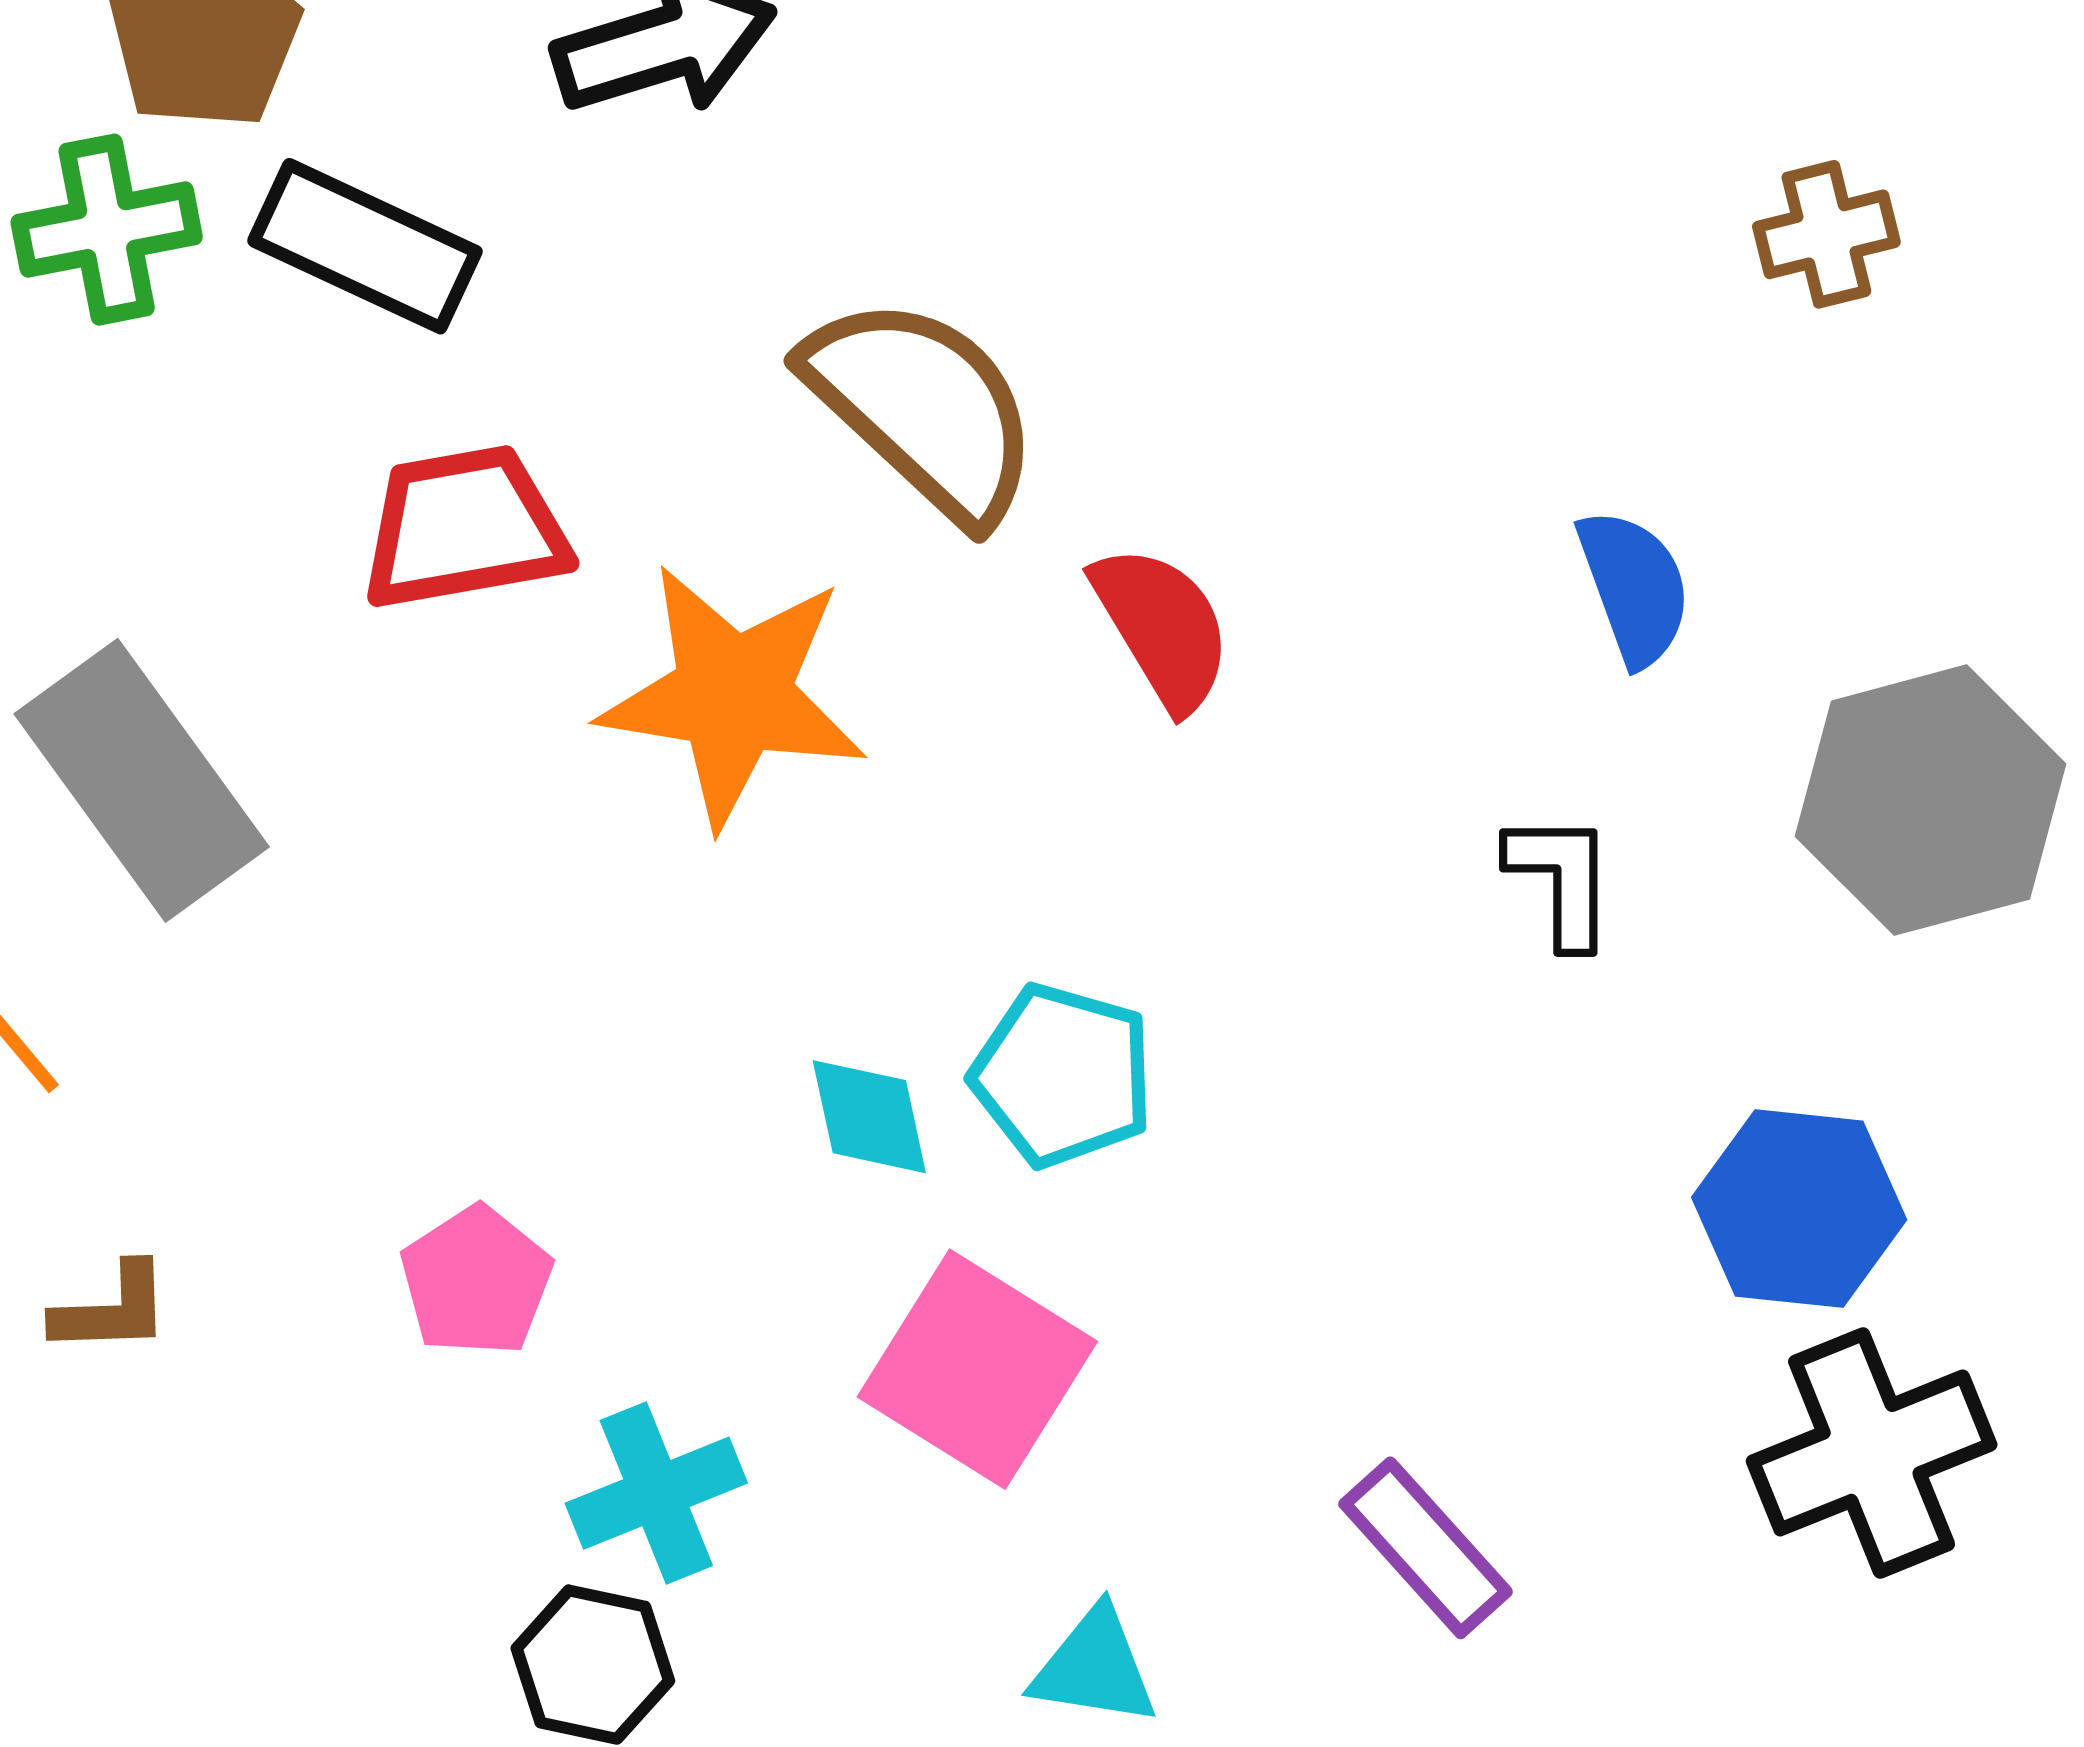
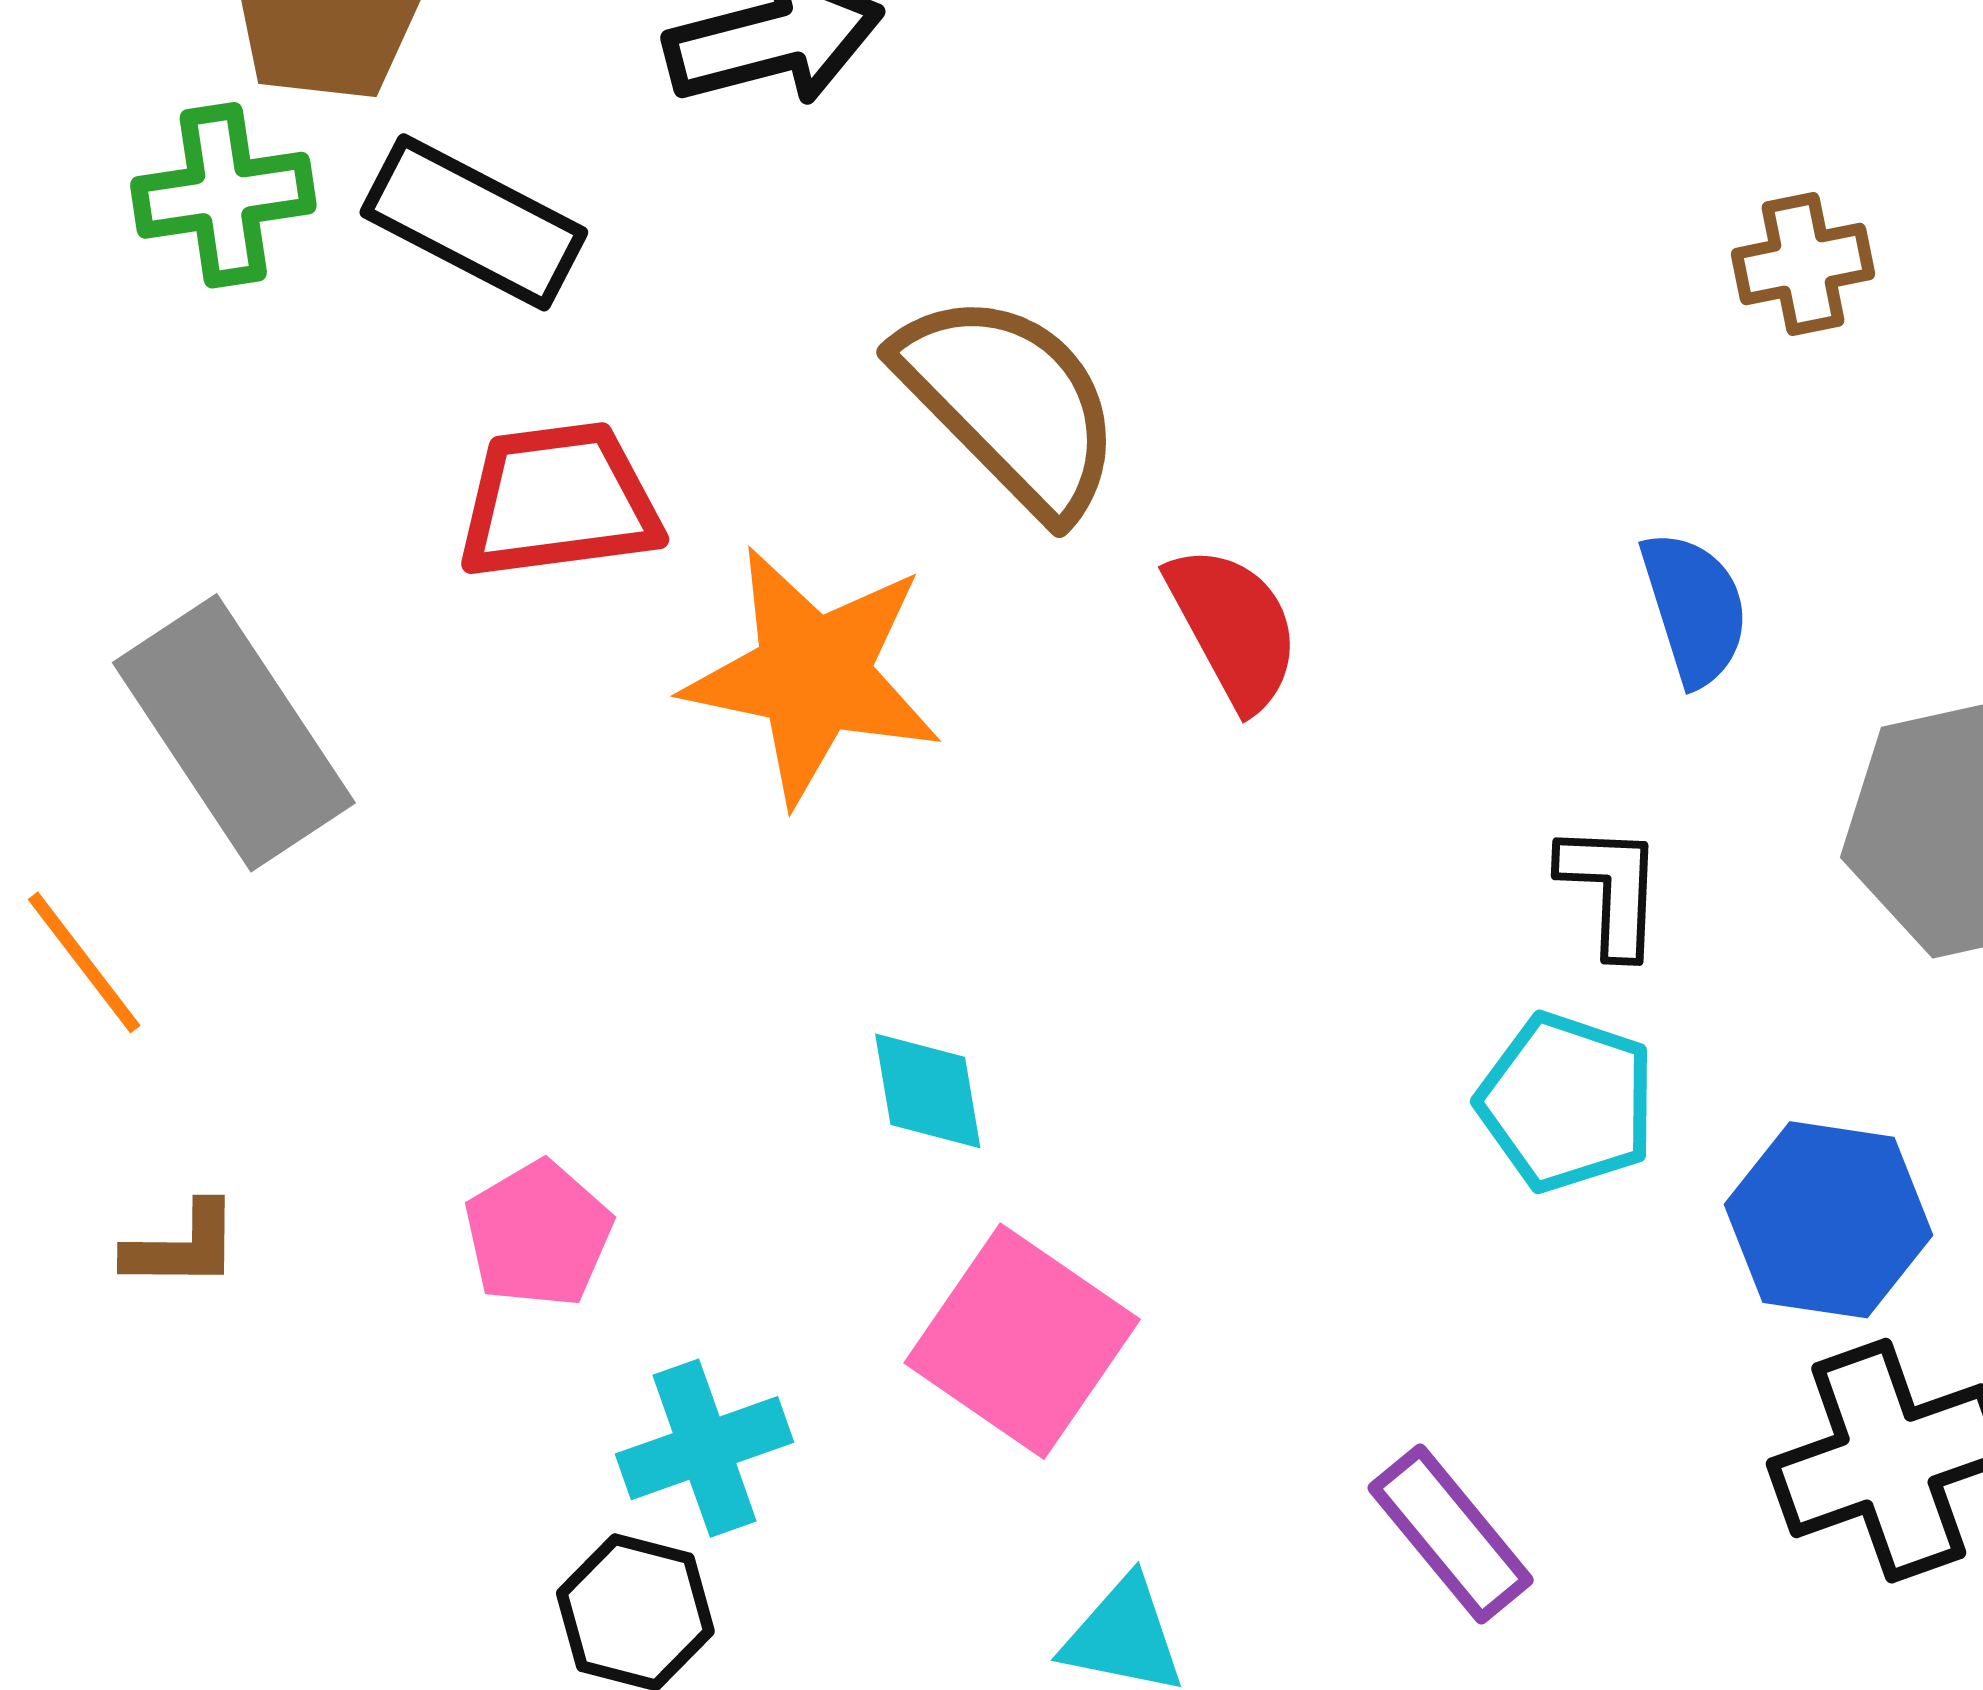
brown cross: (1826, 234) -> (1803, 264), moved
cyan pentagon: (1063, 1075) -> (1567, 1102), moved

